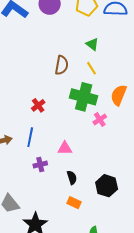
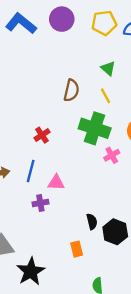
pink triangle: (65, 148) -> (56, 183), moved
black semicircle: (72, 178) -> (92, 222), moved
orange rectangle: (74, 203) -> (77, 249), turned 48

